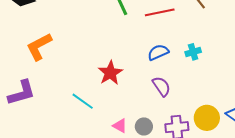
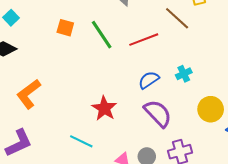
purple semicircle: (161, 86) -> (158, 113), size x1.4
yellow circle: (207, 118) -> (211, 109), moved

